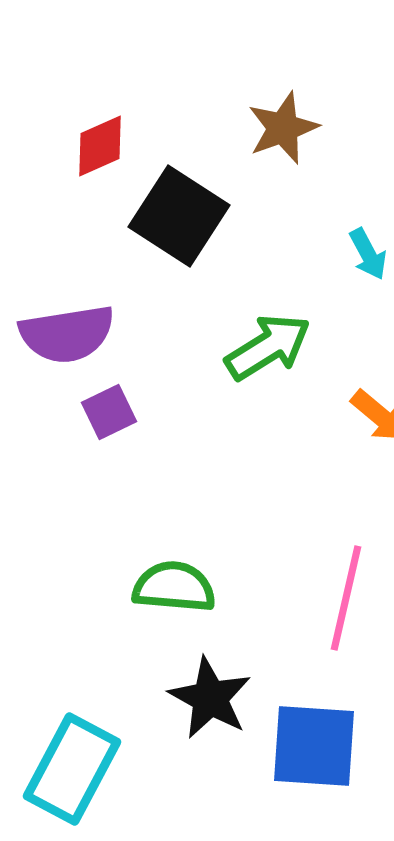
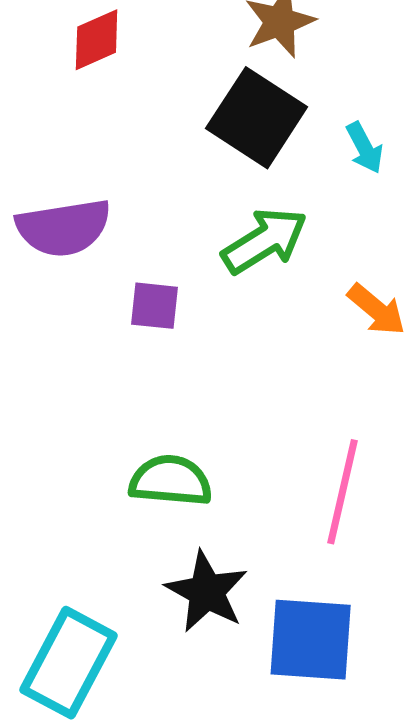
black square: (179, 216) -> (257, 118), moved
purple square: (109, 412) -> (155, 306), moved, turned 32

